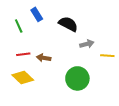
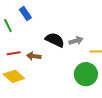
black semicircle: (68, 24) -> (55, 40), moved
green circle: (77, 78) -> (86, 74), moved

